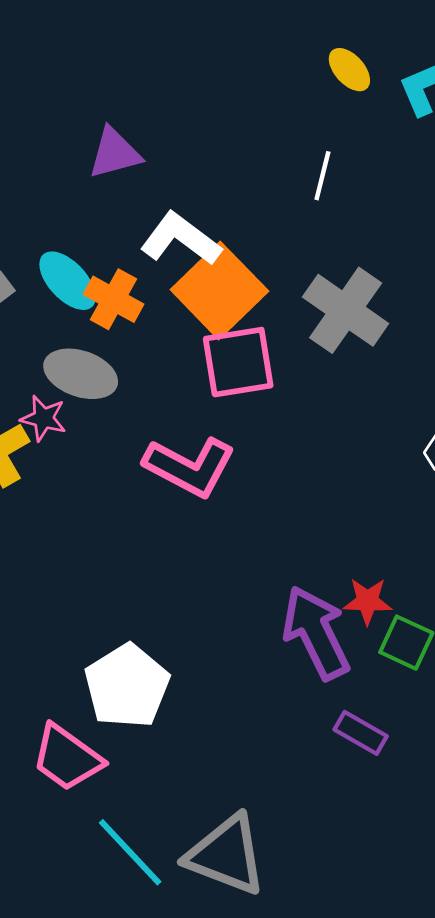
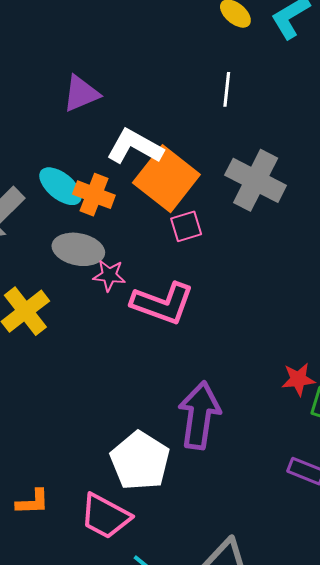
pink square: (238, 362) -> (186, 226), size x0.6
pink star: (43, 418) -> (109, 275), moved
purple arrow: (316, 633) -> (199, 415), moved, turned 42

